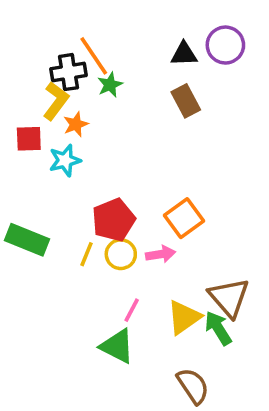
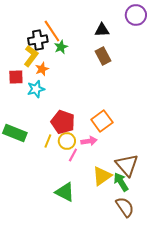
purple circle: (225, 45) -> (136, 15), moved
red pentagon: (114, 220) -> (63, 122), turned -30
pink line: (132, 310) -> (73, 155), moved
brown semicircle: (193, 386) -> (125, 207), moved

